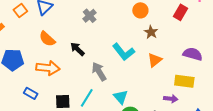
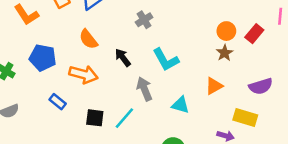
orange circle: (140, 10) -> (226, 31), moved
brown star: (151, 32) -> (225, 53), moved
cyan L-shape: (124, 52) -> (166, 60), moved
purple semicircle: (193, 54) -> (261, 86), turned 138
cyan triangle: (121, 97) -> (180, 105), moved, turned -42

